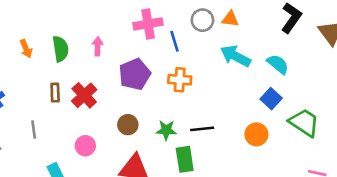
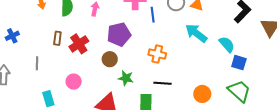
orange cross: (180, 80) -> (157, 54), moved
blue square: (271, 99) -> (239, 63), moved, turned -35
brown circle: (128, 125) -> (110, 59), moved
green star: (166, 130) -> (126, 78), moved

